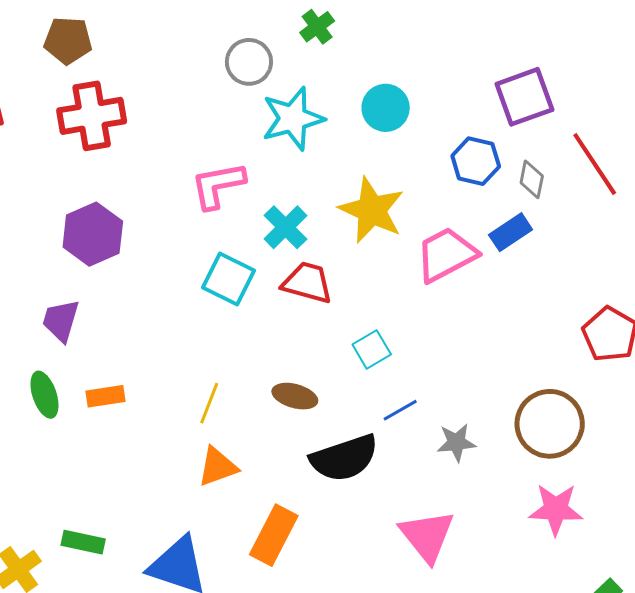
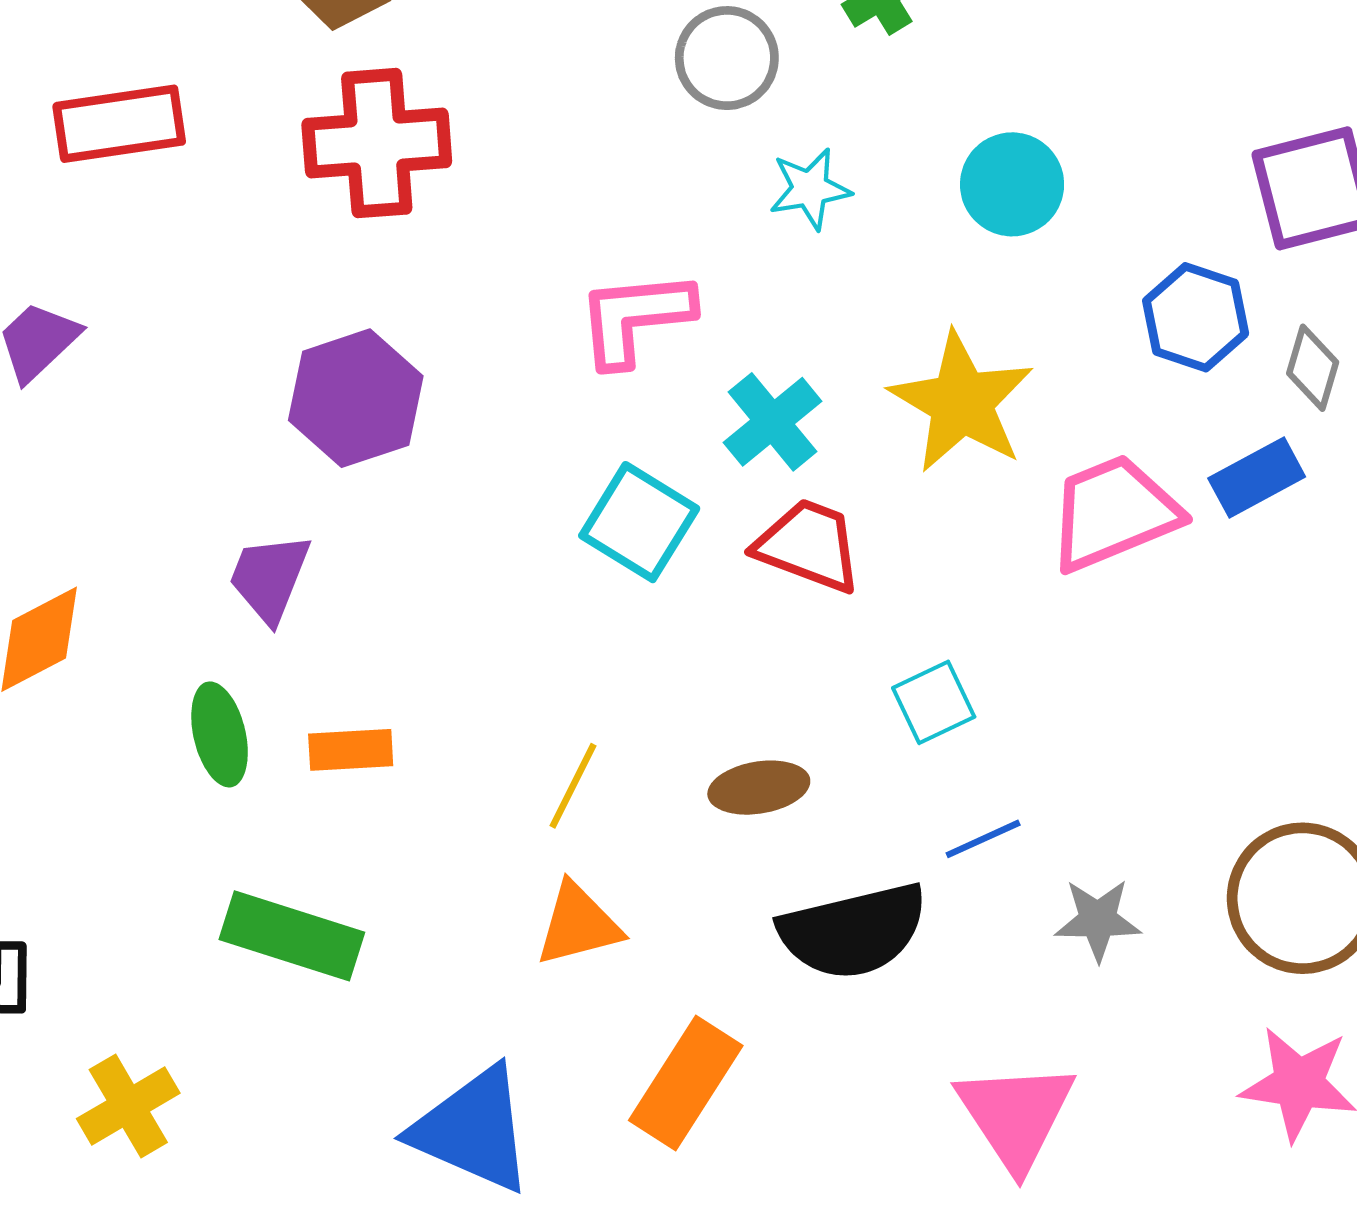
cyan star: (293, 119) -> (810, 189), size x0.6
brown ellipse: (295, 396) -> (759, 788), turned -30
green rectangle: (83, 542) -> (292, 936), moved, size x1.5

